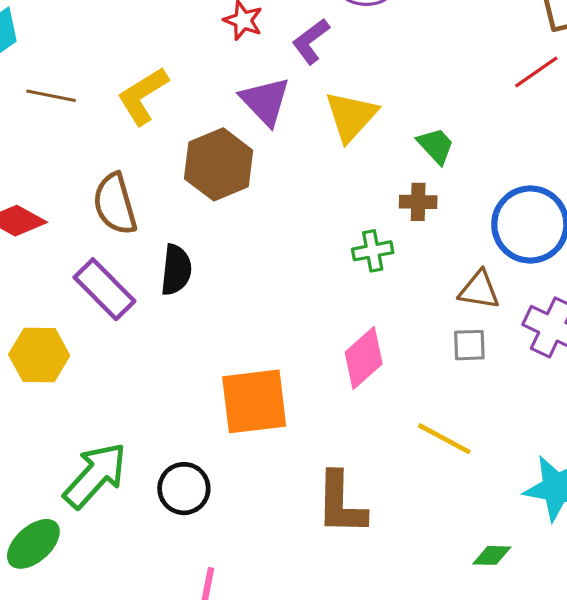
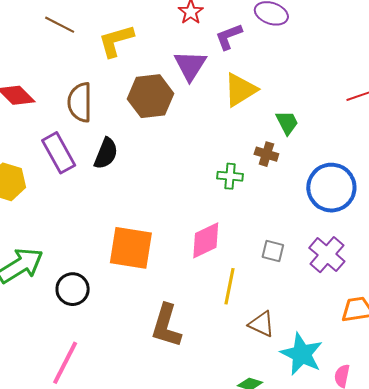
brown triangle: (479, 290) -> (261, 324), moved
yellow line: (444, 439) -> (229, 286), moved, turned 57

